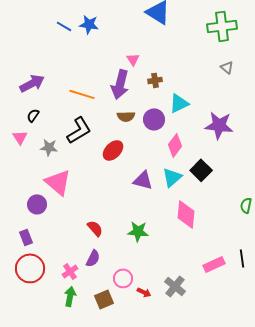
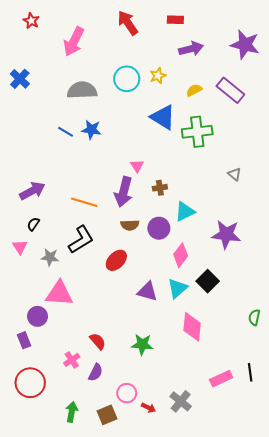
green cross: (222, 26) -> (197, 132), moved
pink triangle: (58, 182) -> (59, 294), turned -36
purple rectangle: (26, 237) -> (24, 340), moved
pink cross: (70, 271) -> (72, 360), moved

